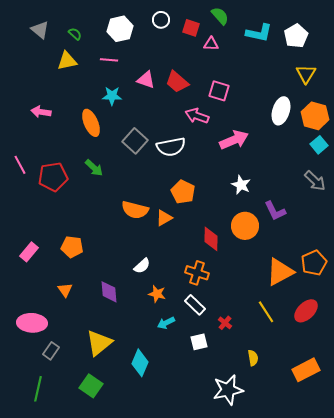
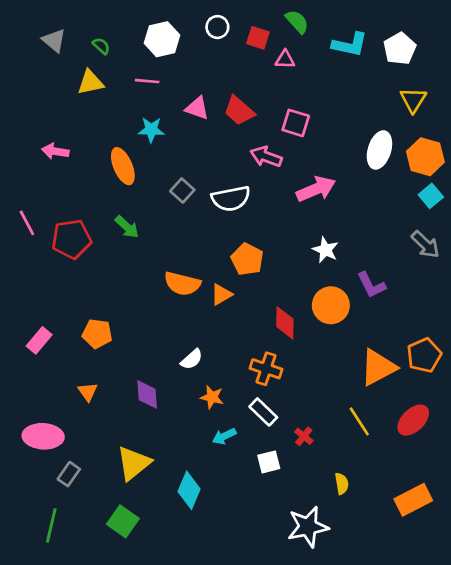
gray square: (135, 141) -> (182, 190), size x0.7

